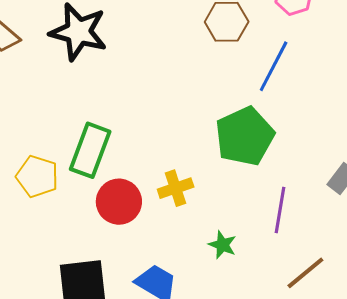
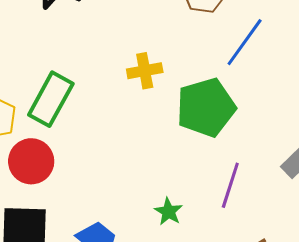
yellow cross: (176, 188) -> (145, 71), moved
red circle: (119, 202) -> (31, 161), moved

